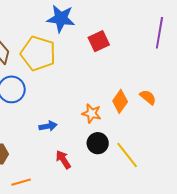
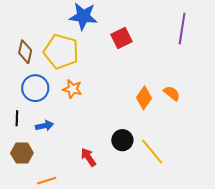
orange star: (92, 113) -> (72, 89), moved
blue arrow: (48, 126) -> (44, 126), moved

